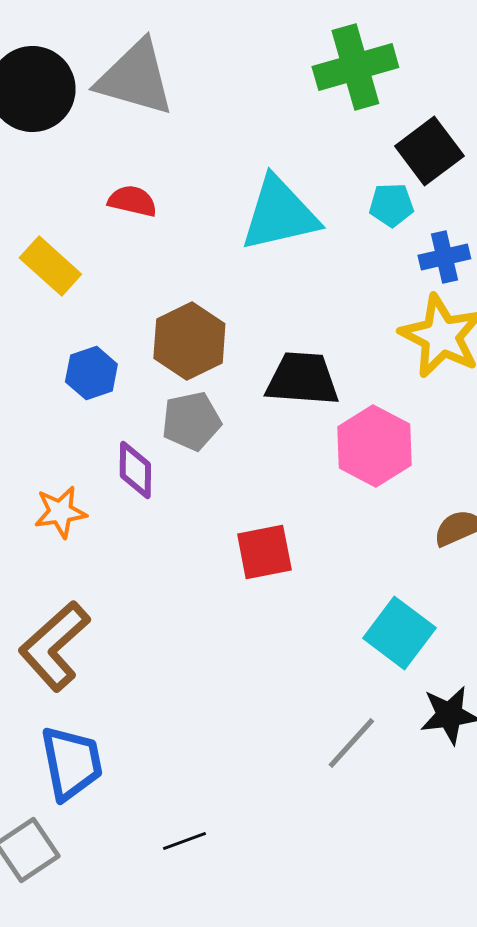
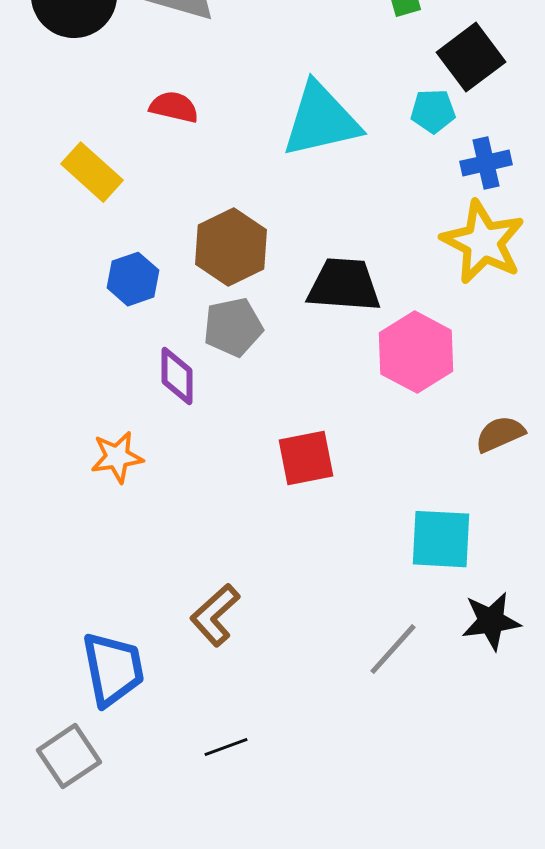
orange star: (60, 512) -> (117, 457), moved
cyan square: (399, 633) -> (441, 539), turned -34
brown L-shape: (54, 646) -> (215, 615), moved, size x0.7

